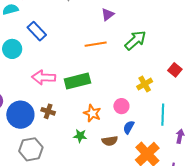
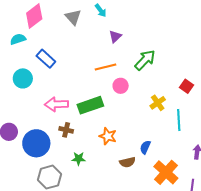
pink circle: (121, 106) -> (121, 86), moved
brown cross: (48, 111) -> (66, 130), moved
cyan line: (163, 115) -> (179, 120), moved
green star: (80, 136) -> (79, 159), moved

